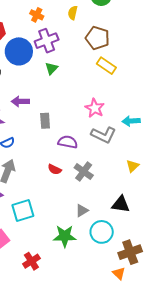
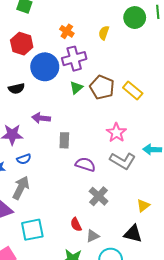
brown pentagon: (97, 38) -> (102, 87), moved
yellow triangle: (133, 166) -> (143, 206), moved
red semicircle: (55, 169) -> (76, 225), moved, turned 32

